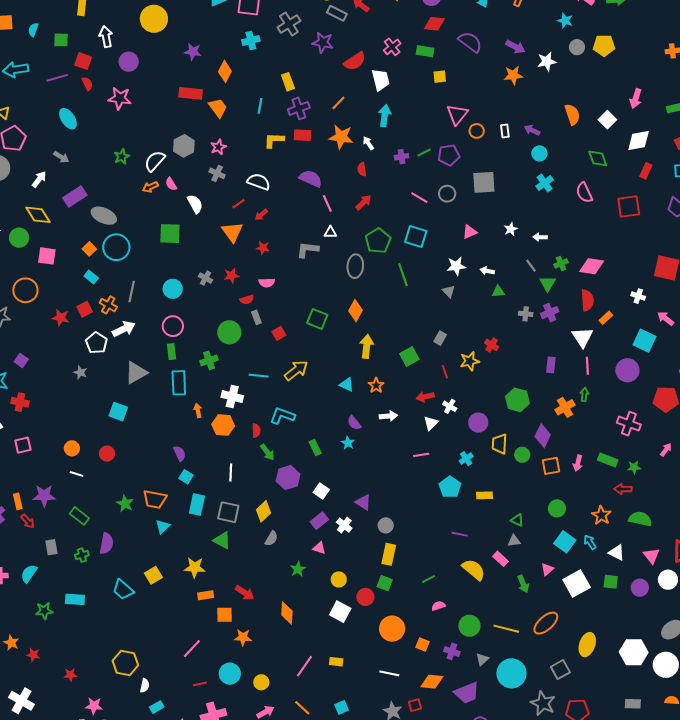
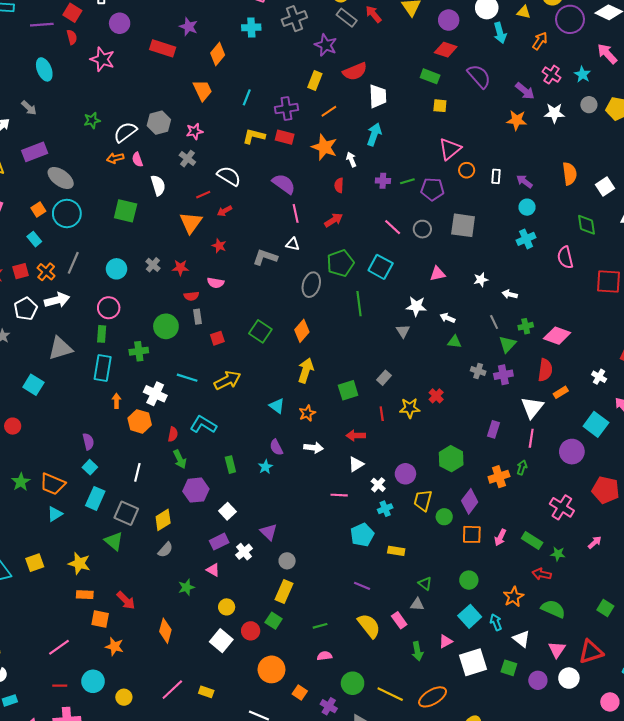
pink cross: (392, 47) -> (552, 75), moved, turned -30
yellow rectangle: (288, 82) -> (315, 81), moved, turned 30
red rectangle: (191, 93) -> (163, 48), moved
white cross: (450, 406) -> (378, 485), moved

